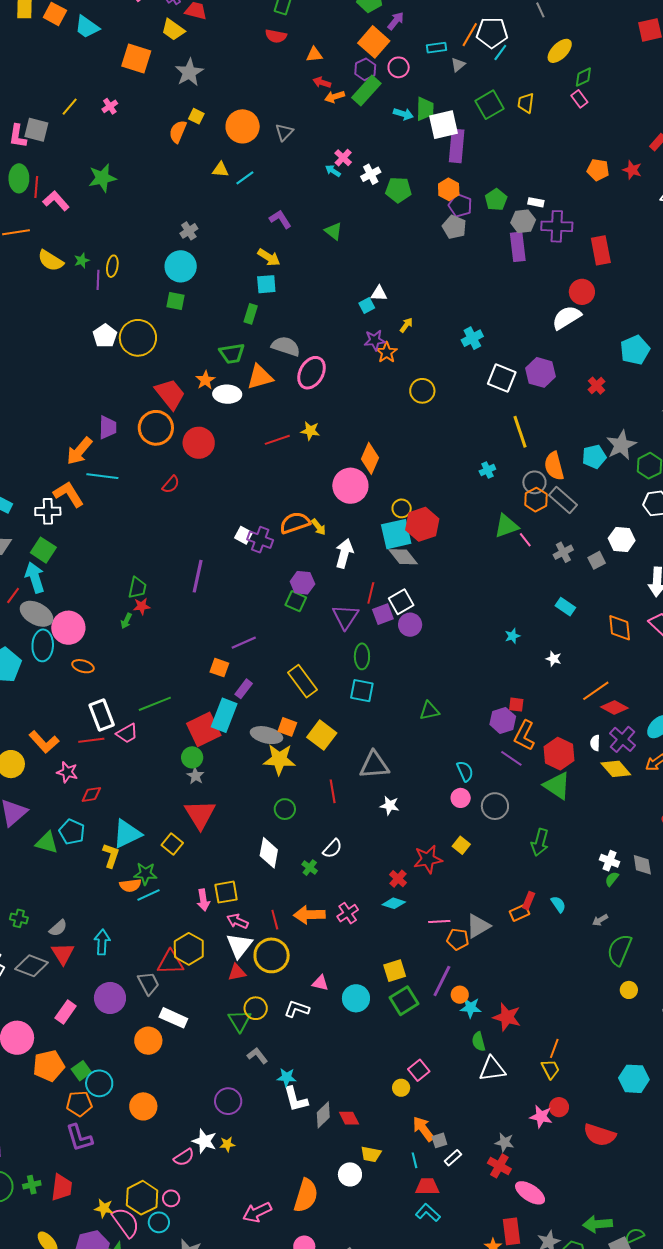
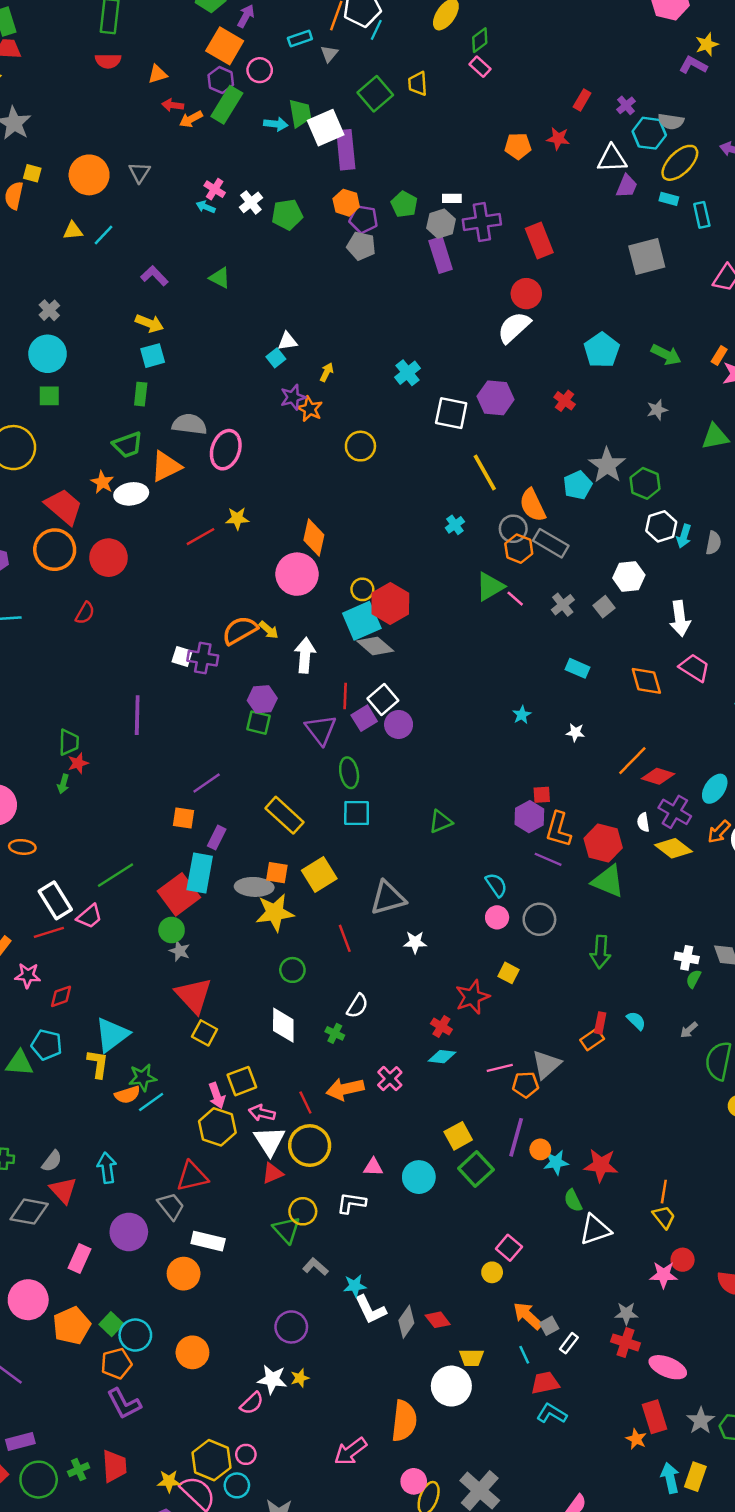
yellow square: (322, 735) -> (319, 875), turned 32
yellow square: (172, 844) -> (205, 1033), moved
yellow hexagon: (189, 949) -> (217, 1127), moved
white circle: (350, 1174) -> (451, 1386), size x1.4

